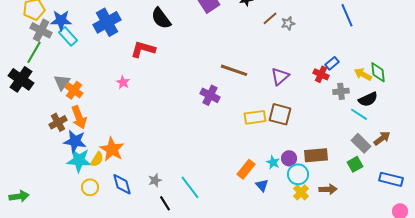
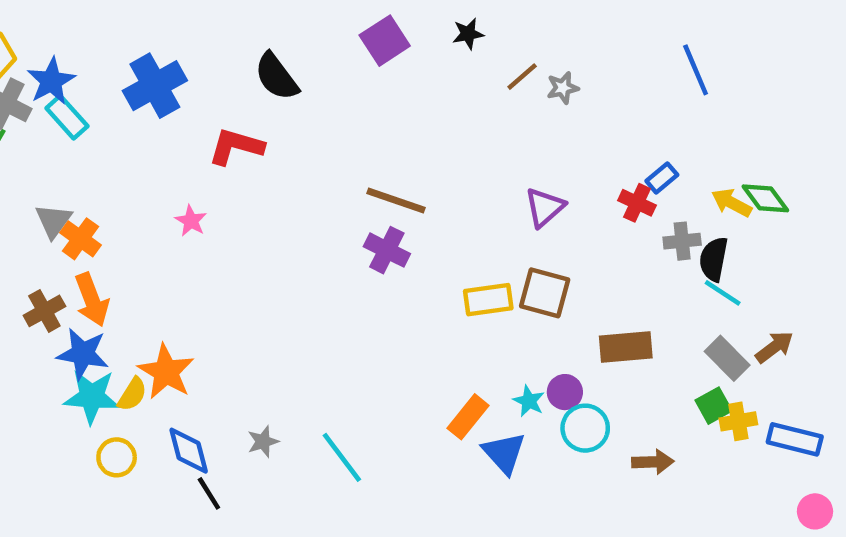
blue star: (61, 20) -> (51, 81), turned -30
brown line: (234, 70) -> (396, 201), moved
green diamond: (378, 72) -> (765, 198), turned -30
black semicircle: (368, 99) -> (714, 259), moved, turned 126
brown rectangle: (316, 155) -> (626, 347), moved
blue triangle: (262, 185) -> (504, 453), size x1.5
yellow cross: (301, 192) -> (738, 421), moved, turned 35
black line: (165, 203) -> (209, 493), moved

